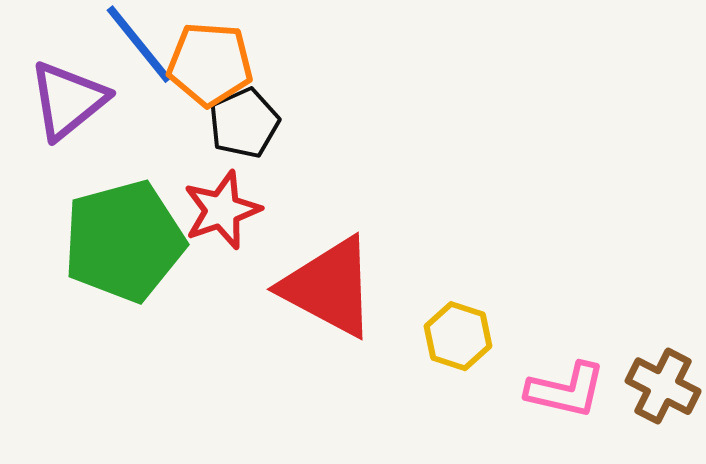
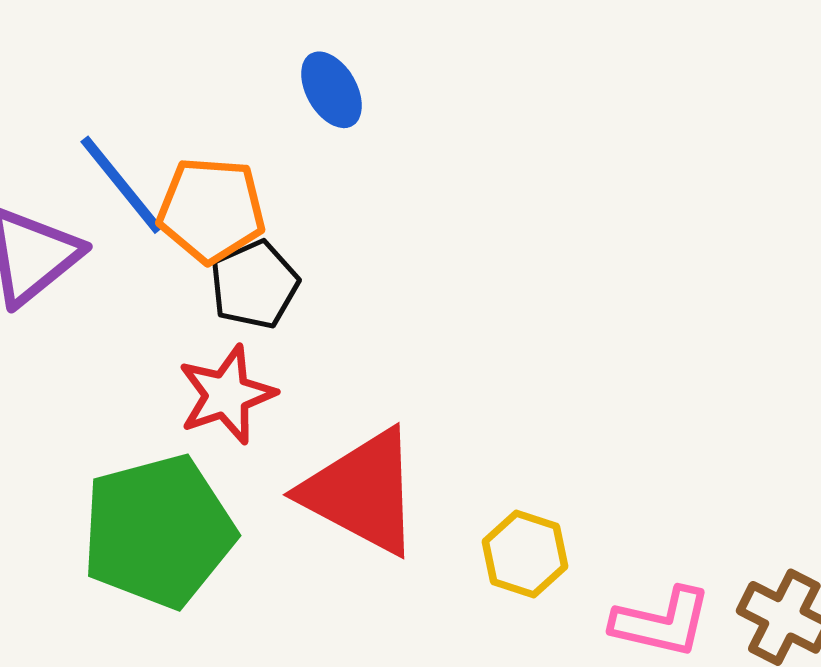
green pentagon: (124, 241) -> (158, 531), moved

